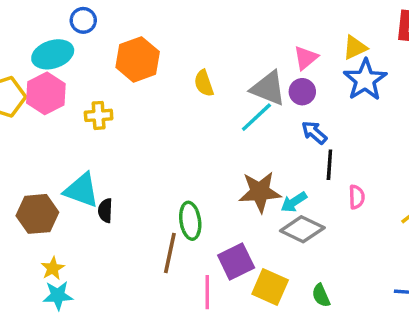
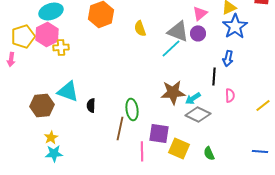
yellow cross: (99, 115) -> (61, 47), moved
blue arrow: (314, 132) -> (228, 58), moved, turned -119
black semicircle: (105, 211) -> (91, 105), moved
purple square: (236, 262) -> (159, 133), turned 35

